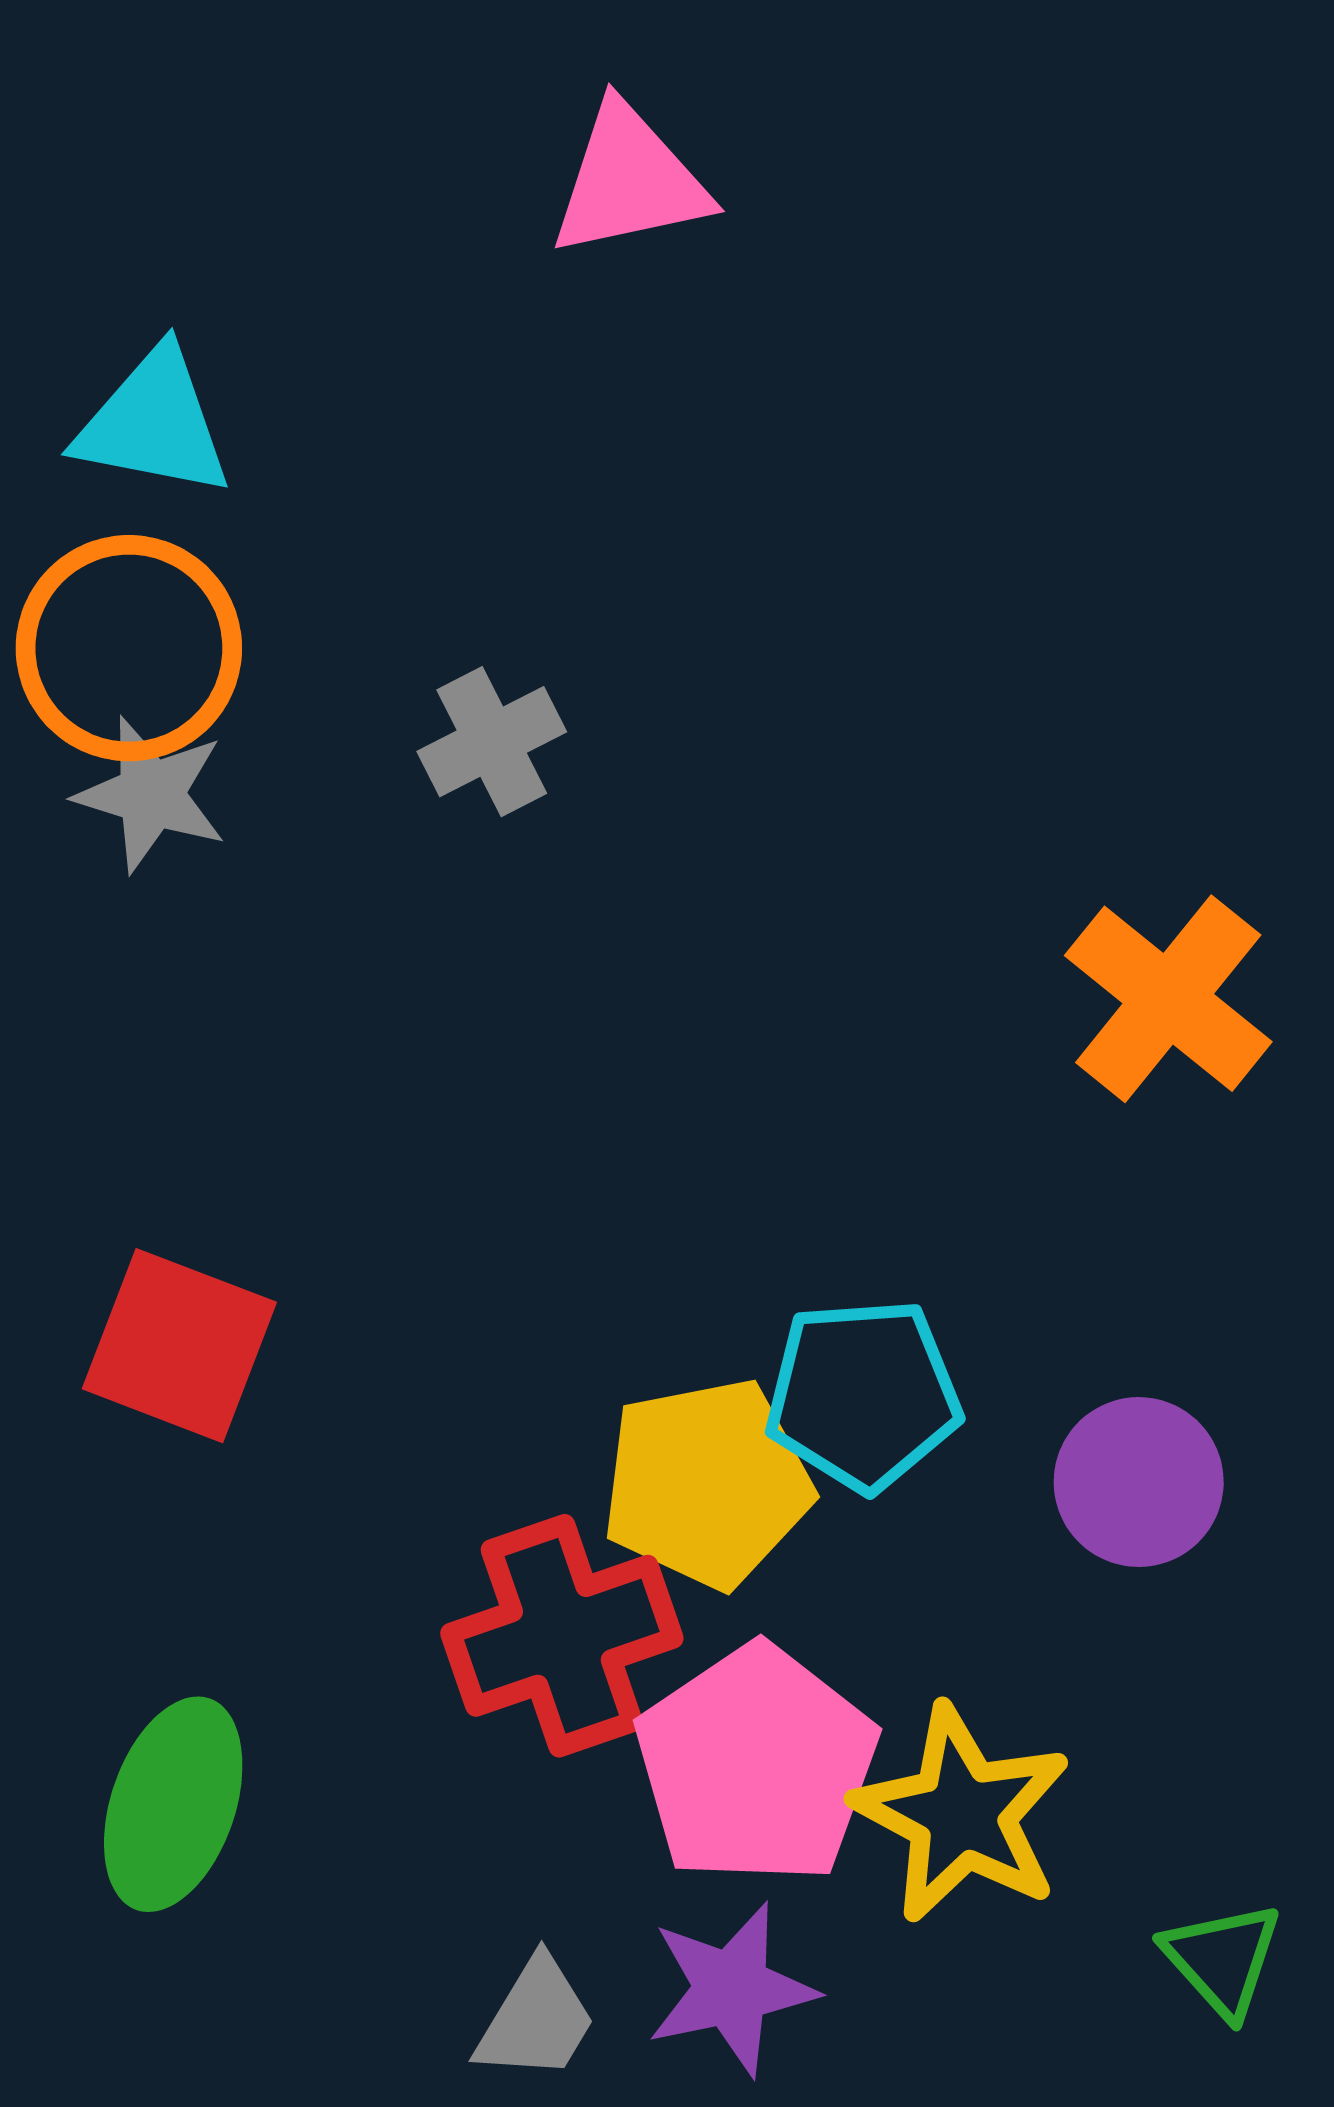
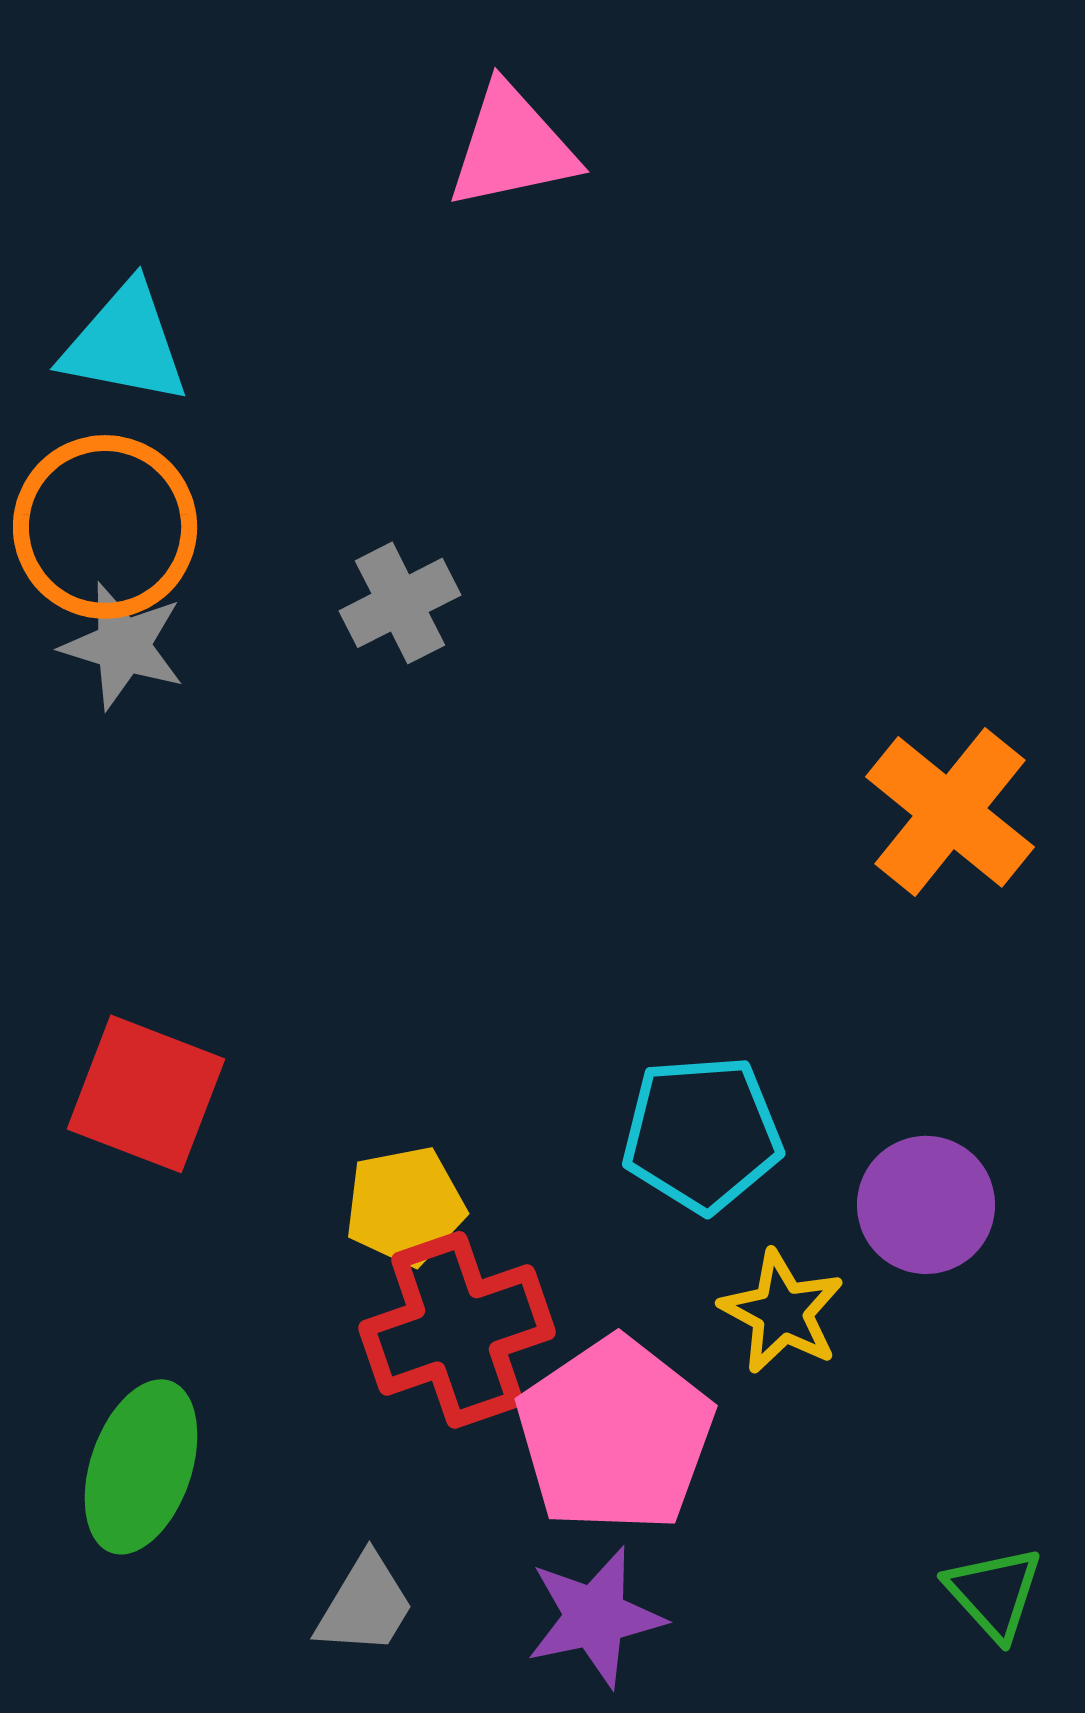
yellow pentagon: (707, 1483) -> (405, 1206), moved, size x0.7
yellow star: (962, 1814) -> (782, 1312), moved, size x0.7
gray trapezoid: (536, 2020) -> (365, 1605), moved

